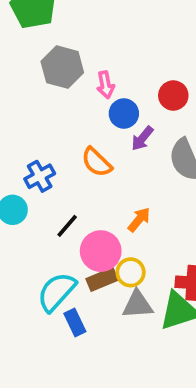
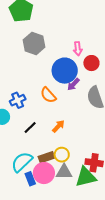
pink arrow: (105, 85) -> (78, 49), moved
blue circle: (124, 114) -> (65, 71), size x1.6
orange arrow: (139, 220) -> (58, 126), moved
pink circle: (101, 251) -> (44, 173), moved

